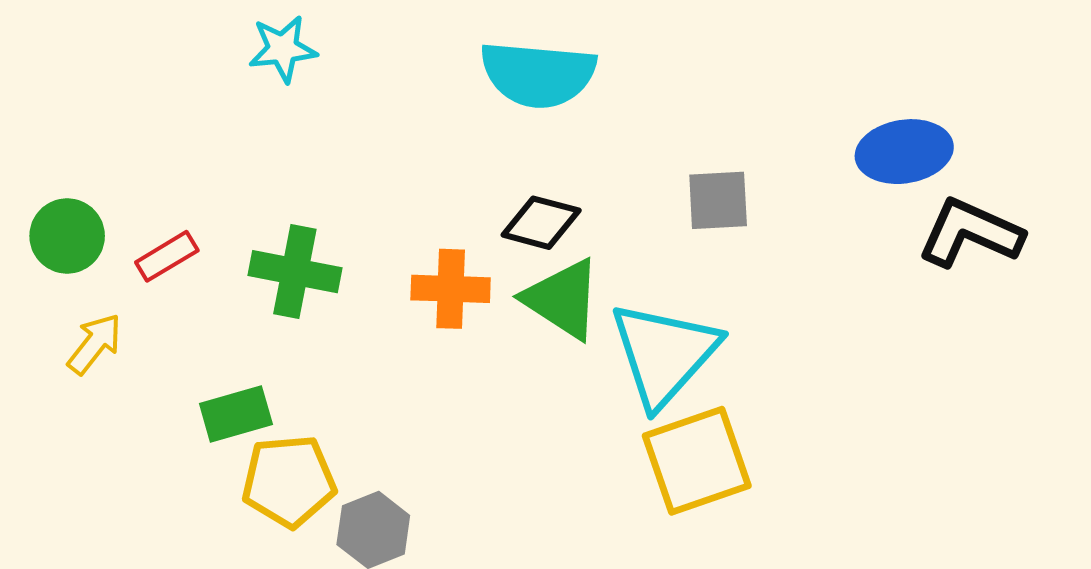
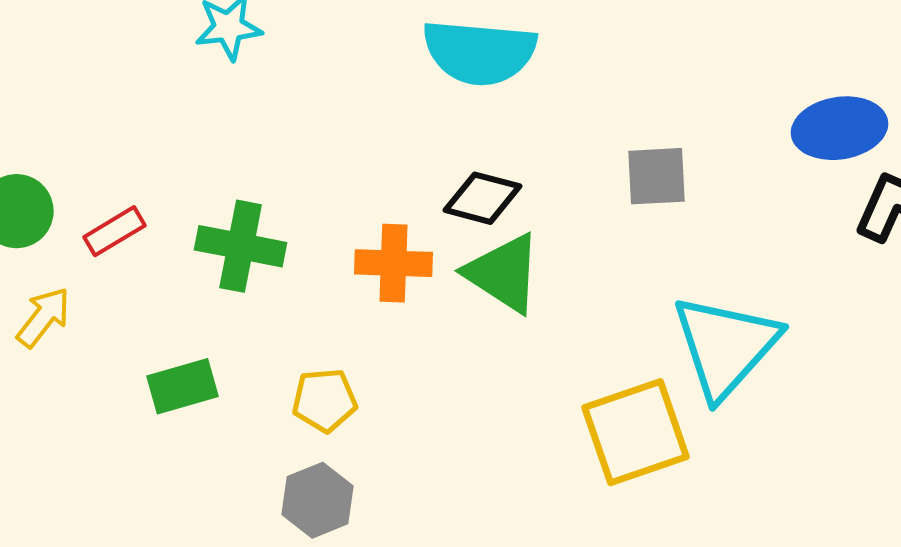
cyan triangle: (664, 354) -> (726, 346), moved
yellow pentagon: (289, 481) -> (325, 400), moved, size x0.7

